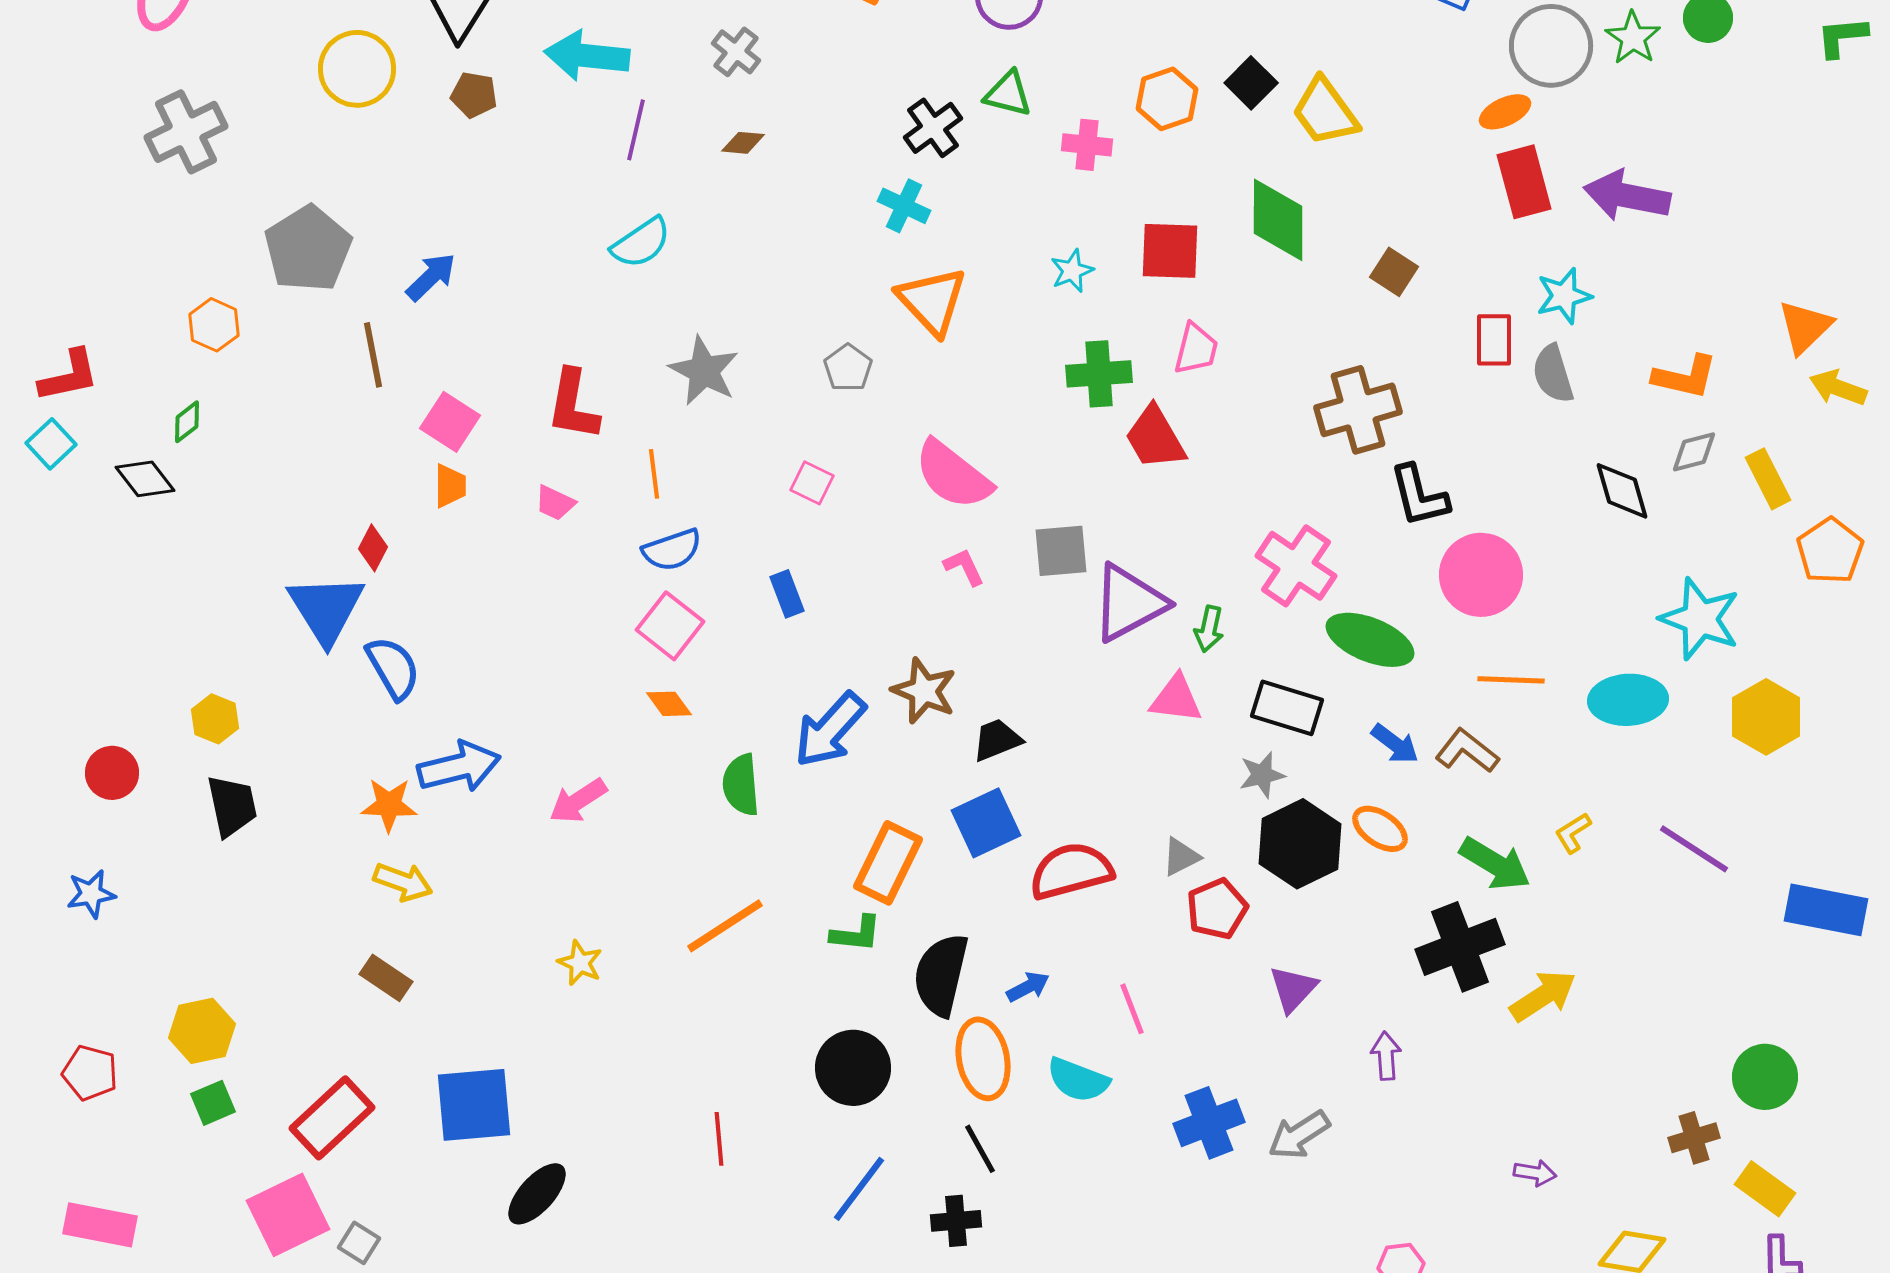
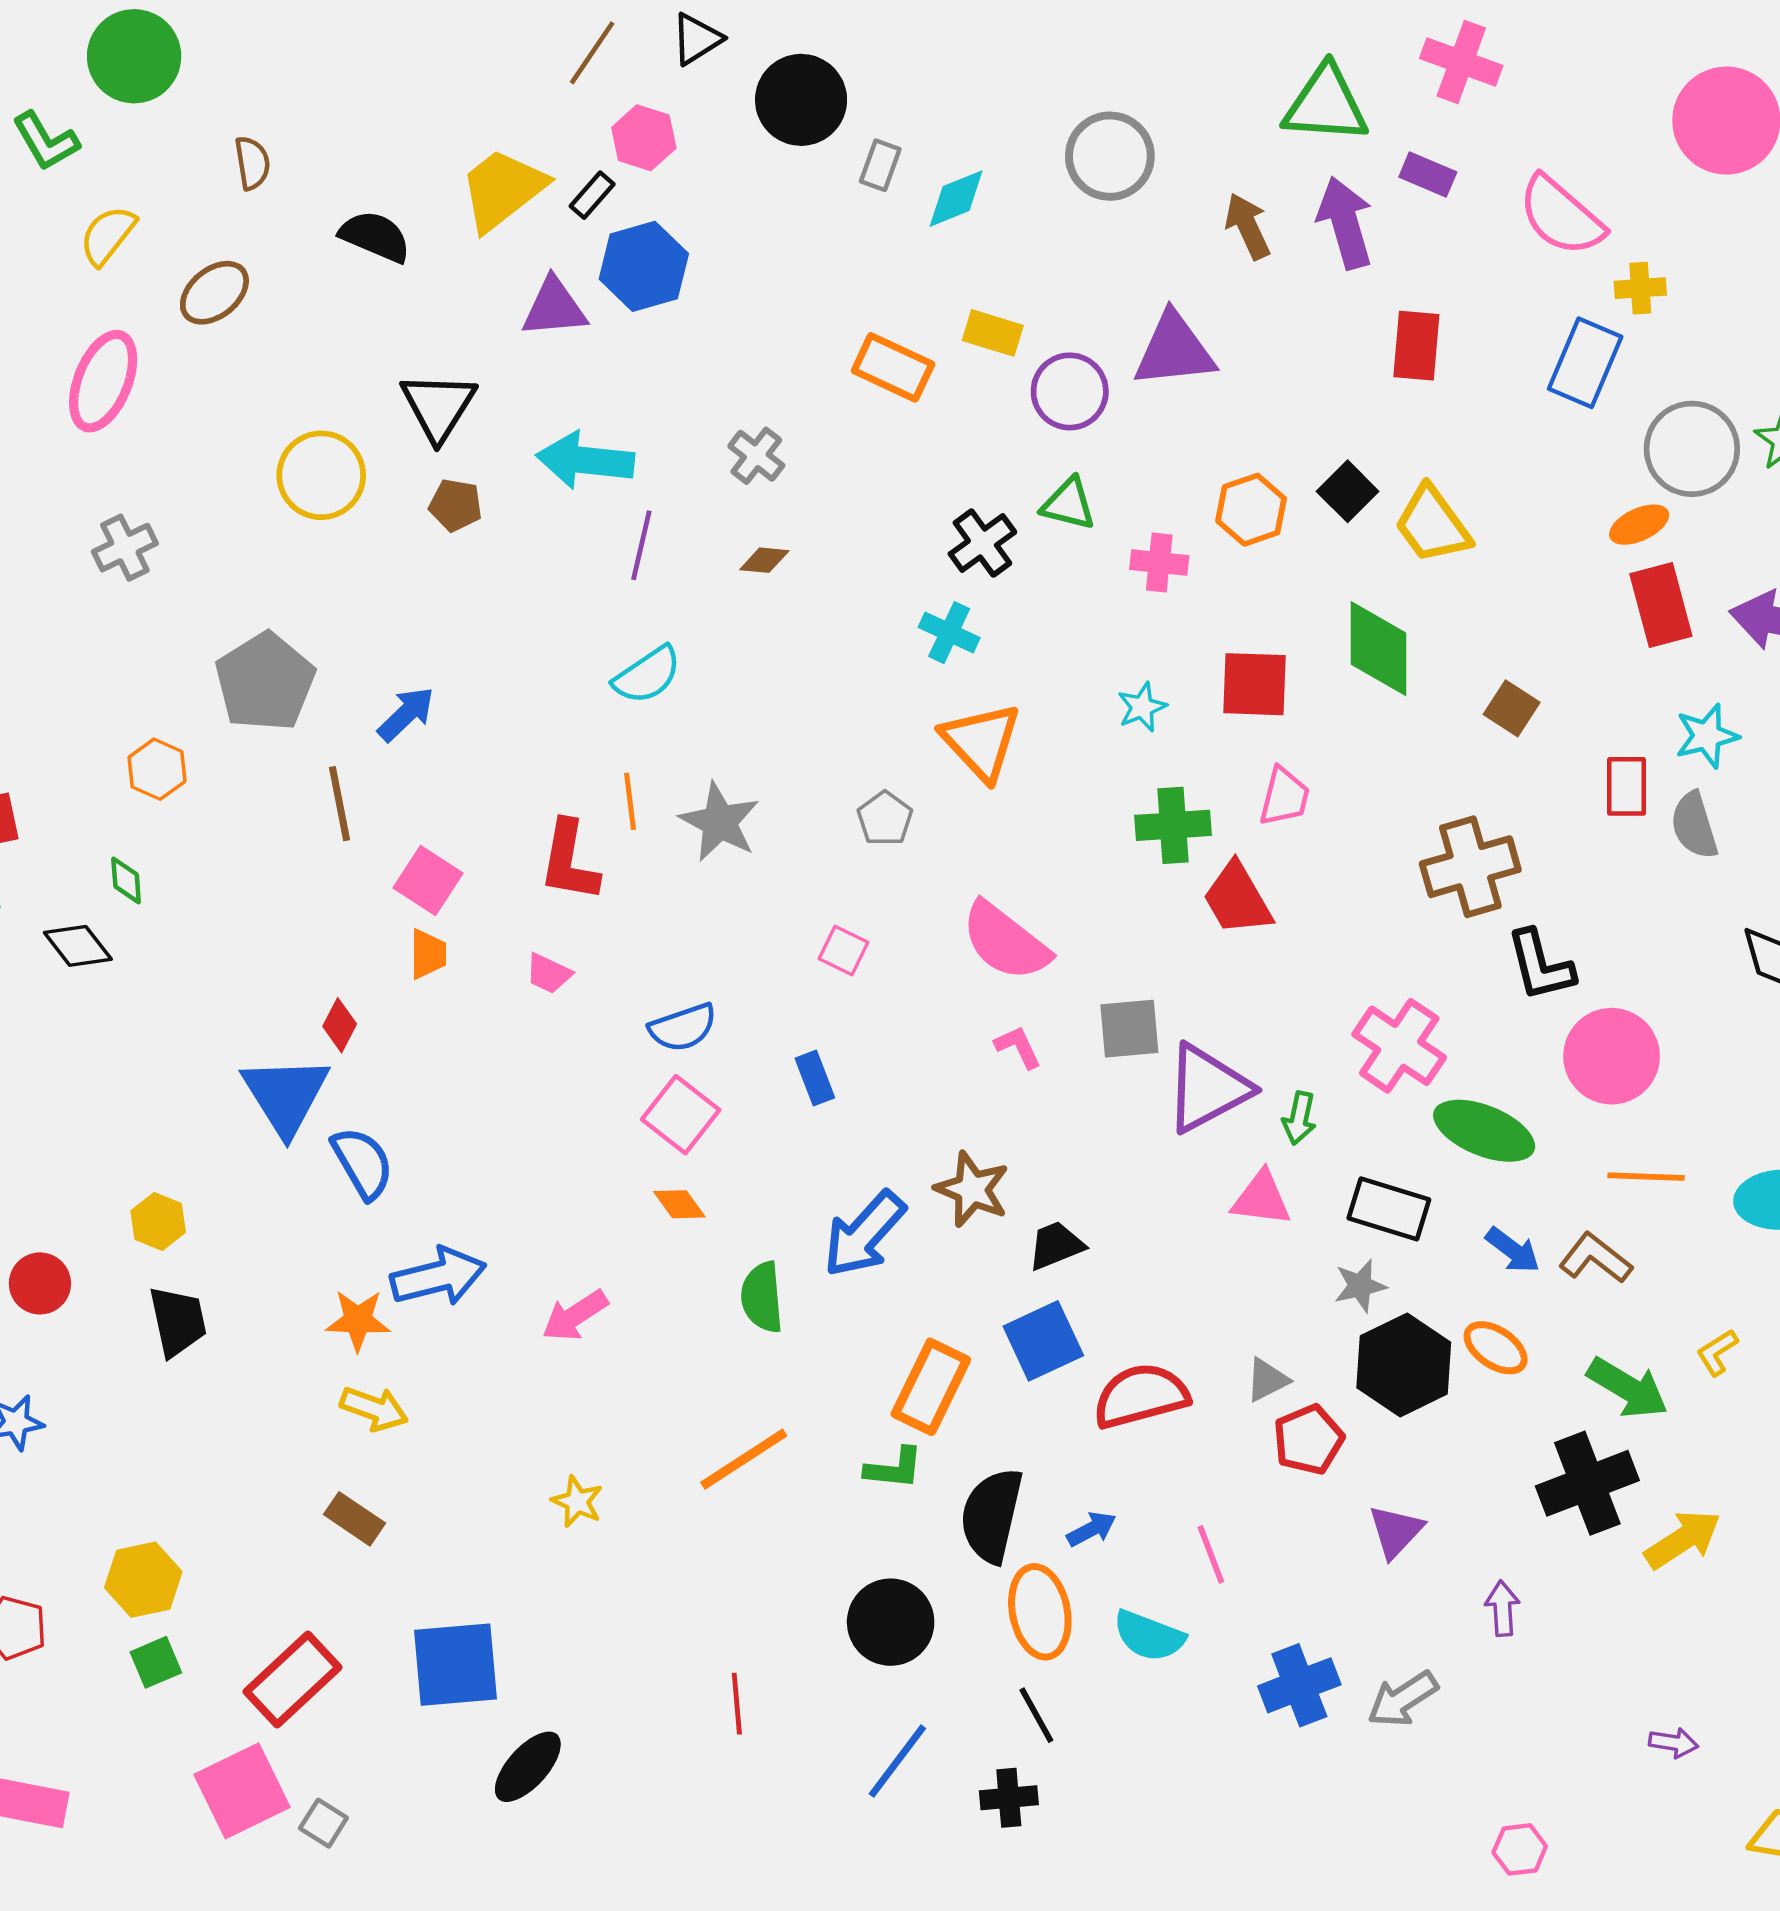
gray cross: (186, 132) -> (125, 548), size x0.7
green diamond: (187, 422) -> (126, 881), turned -57
orange line: (654, 474) -> (630, 801), moved

